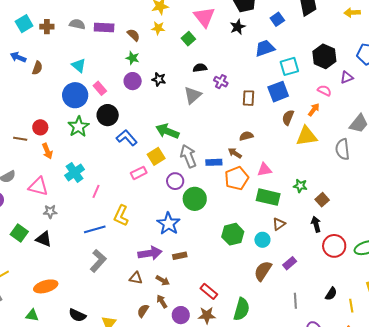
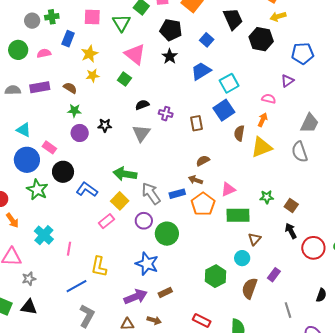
black hexagon: (324, 56) -> (261, 39), moved
green hexagon: (233, 234) -> (215, 276), moved

